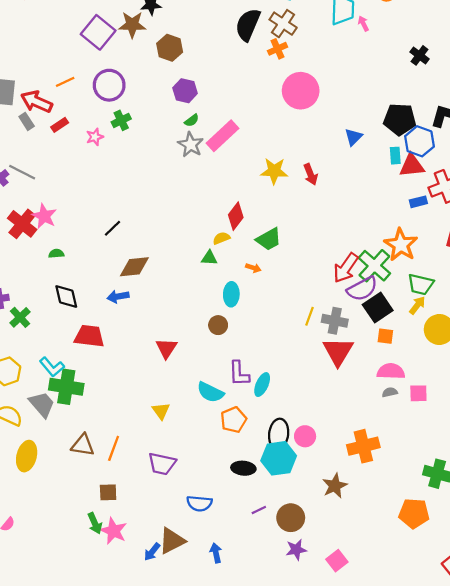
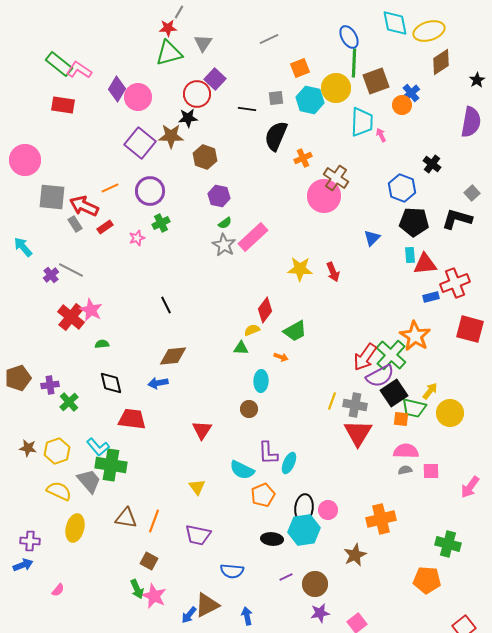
brown cross: (283, 24) -> (336, 178), moved
blue hexagon: (419, 141) -> (402, 188), moved
black line: (112, 228) -> (166, 305), moved, turned -72
green trapezoid: (421, 284) -> (414, 408), moved
brown square: (108, 492) -> (149, 561), turned 30

